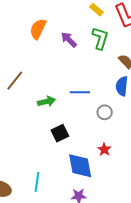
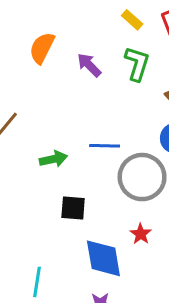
gray circle: (105, 112) -> (142, 177), size x2.0
black square: (60, 133) -> (73, 208), turned 30

